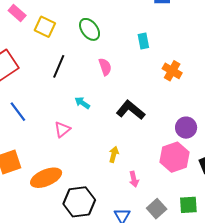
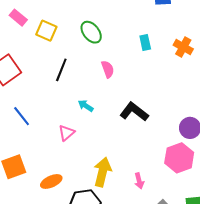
orange cross: (172, 71) -> (183, 47), moved
yellow arrow: (114, 154) -> (102, 172), moved, size x1.8
orange ellipse: (46, 178) -> (51, 181), size x0.7

